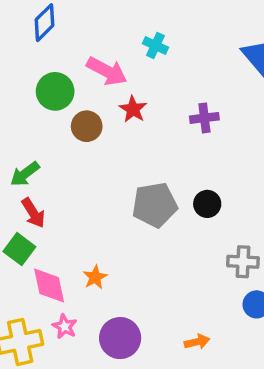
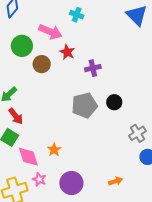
purple cross: (204, 118) -> (93, 68), moved
gray cross: (243, 262) -> (138, 133), turned -30

